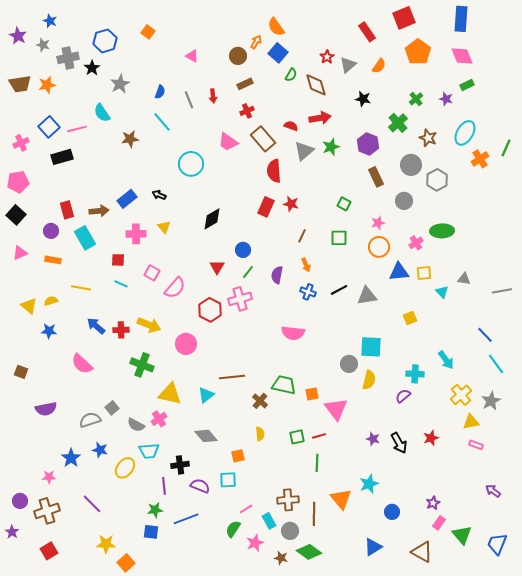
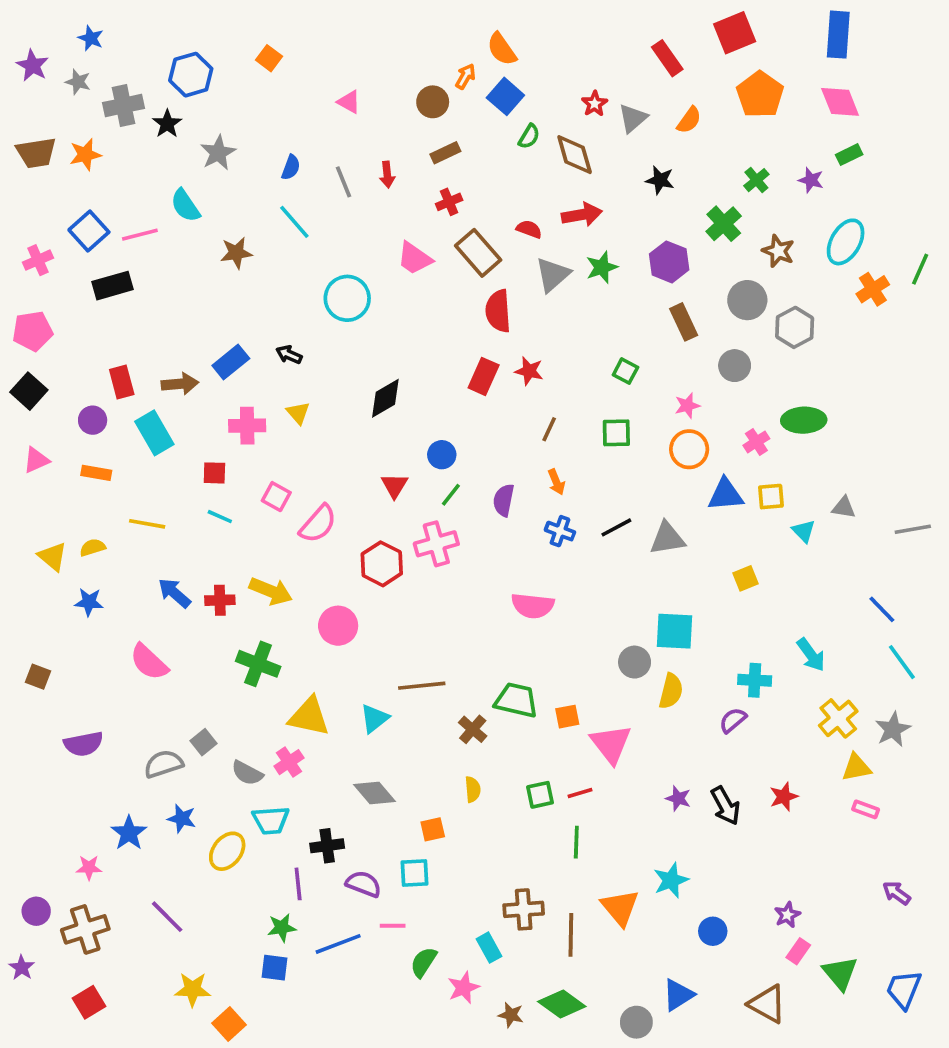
pink line: (246, 509) -> (393, 926), moved, turned 32
gray circle: (290, 531) -> (636, 1022), moved

